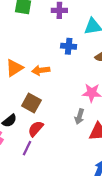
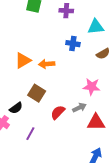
gray arrow: (79, 117) -> (79, 108), turned -136
red semicircle: (36, 129) -> (58, 112), moved

